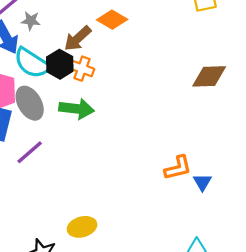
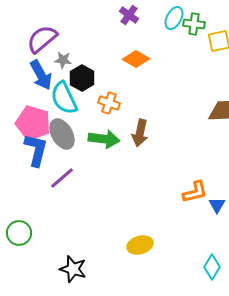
brown arrow: (78, 39) -> (140, 133), moved, turned -36
cyan semicircle: (32, 63) -> (64, 98), turned 32
black hexagon: (60, 64) -> (82, 78), moved
yellow ellipse: (82, 227) -> (140, 245), moved

